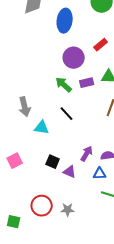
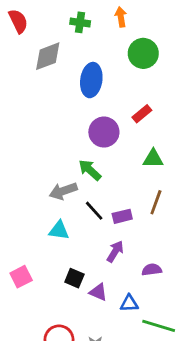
purple rectangle: (87, 83) -> (122, 216), moved
gray arrow: (25, 107) -> (63, 191), moved, turned 84
purple arrow: (87, 154) -> (115, 251), moved
blue triangle: (100, 174) -> (129, 303), moved

